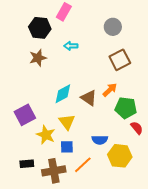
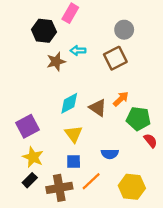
brown star: (38, 58) -> (56, 62), moved
brown square: (120, 60) -> (115, 58), moved
yellow star: (46, 135) -> (33, 157), moved
yellow hexagon: (120, 156) -> (132, 187), moved
black rectangle: (27, 164) -> (30, 180), turned -40

